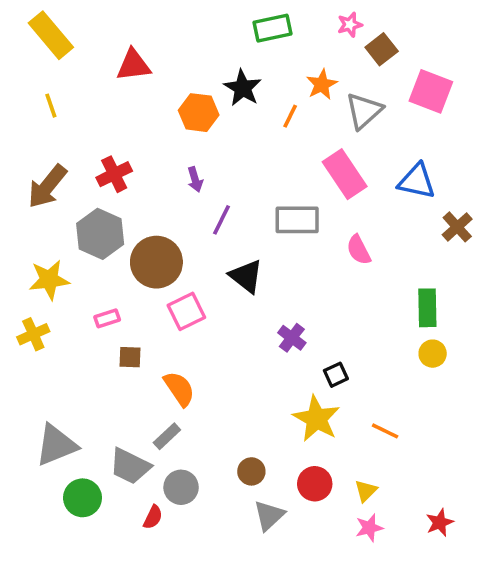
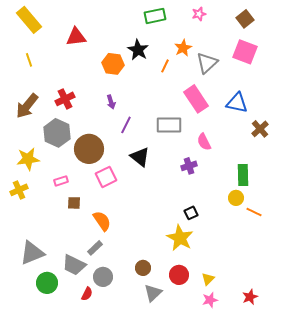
brown square: (382, 49) -> (245, 19), moved
purple cross: (292, 338) -> (189, 166), moved, turned 35
yellow circle: (433, 354) -> (236, 198), moved
orange line: (385, 431) -> (254, 212), moved

